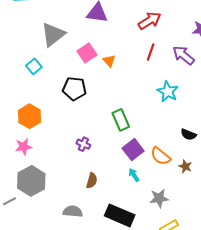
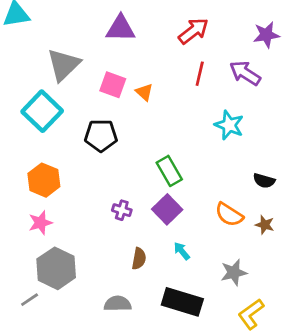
pink square: (87, 53) -> (113, 85), turned -30
cyan square: (34, 66) -> (42, 111), size x1.8
purple square: (133, 150) -> (167, 209), moved
cyan arrow: (134, 175) -> (182, 251), moved

